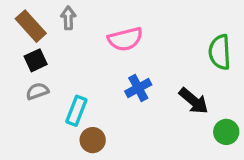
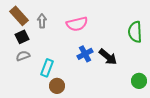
gray arrow: (68, 18) -> (42, 21), moved
black arrow: (194, 101) -> (108, 57), moved

